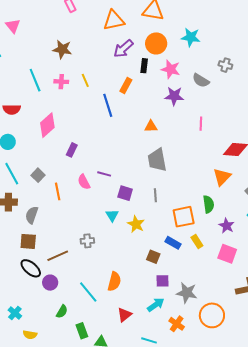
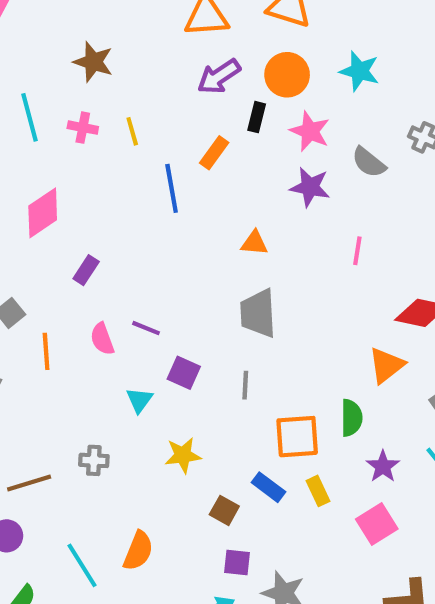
cyan triangle: (112, 215) -> (139, 400), moved
yellow star: (136, 224) -> (183, 455), moved, turned 30
pink square: (227, 254) -> (377, 524), turned 30

